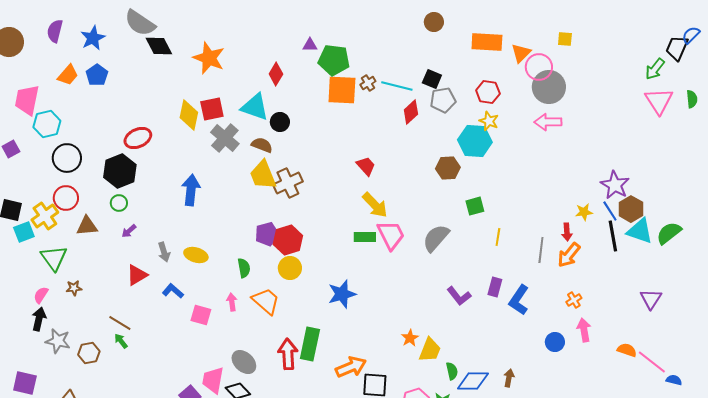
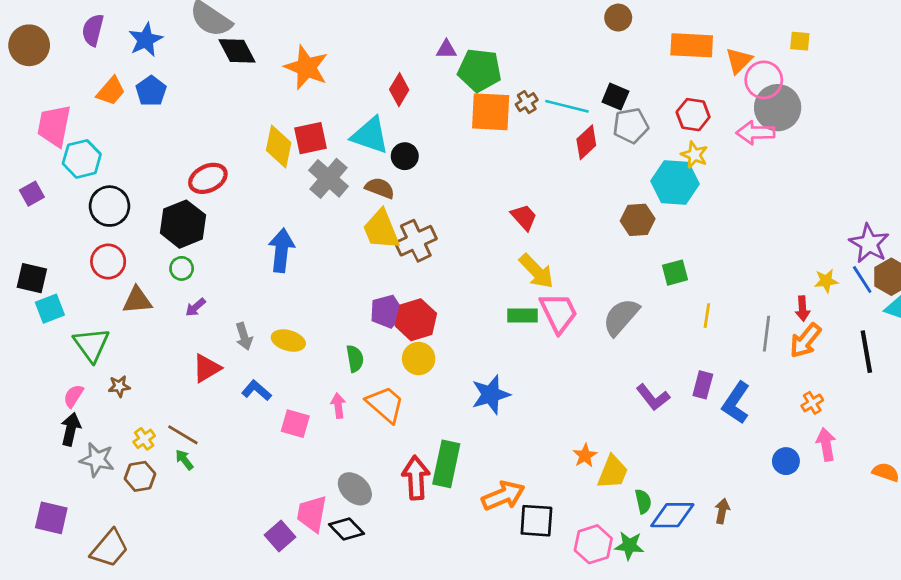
pink arrow: (548, 122) -> (755, 133), moved
yellow cross: (45, 216) -> (144, 439), moved, size x0.6
black line: (613, 236) -> (866, 352), moved

